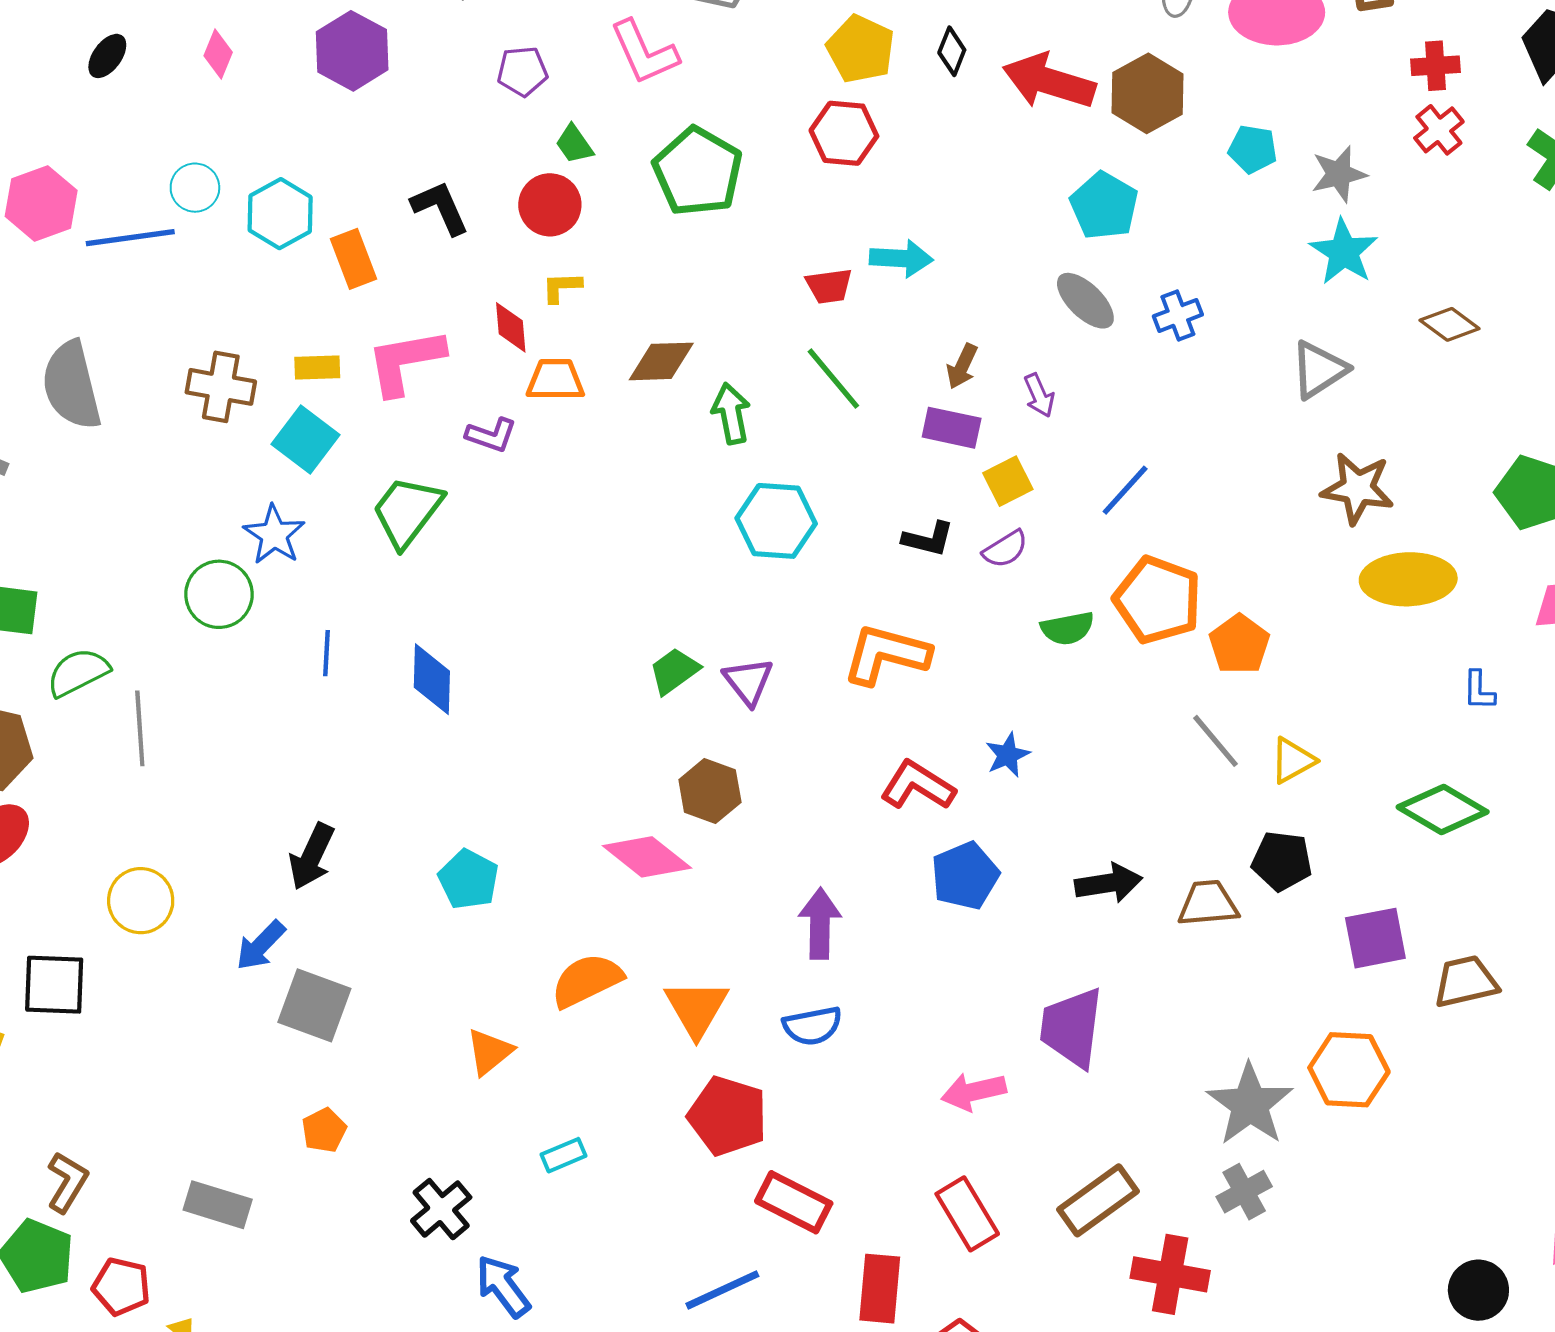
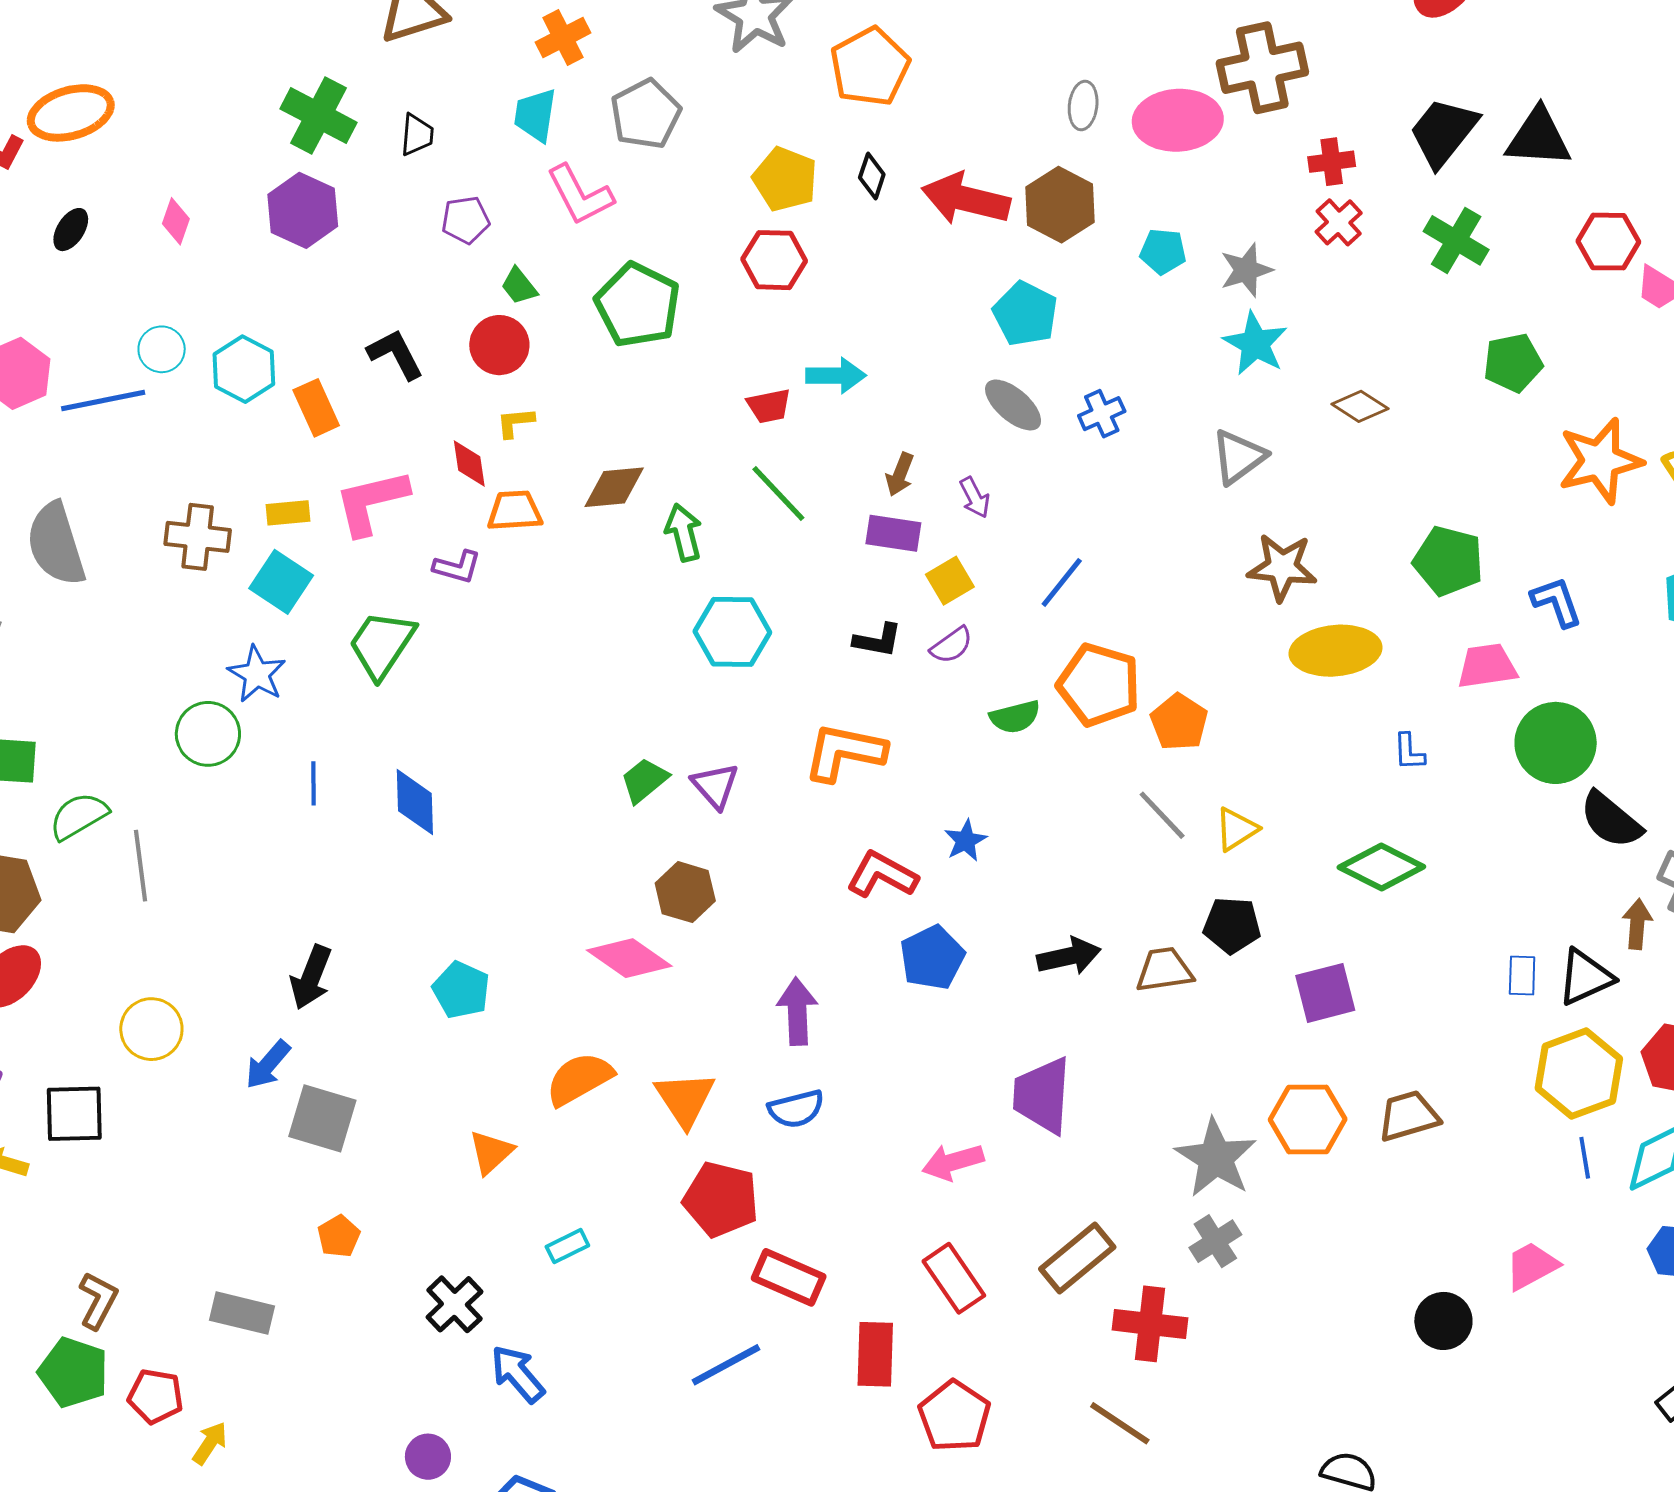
brown trapezoid: (1466, 982) -> (1408, 1116), moved

